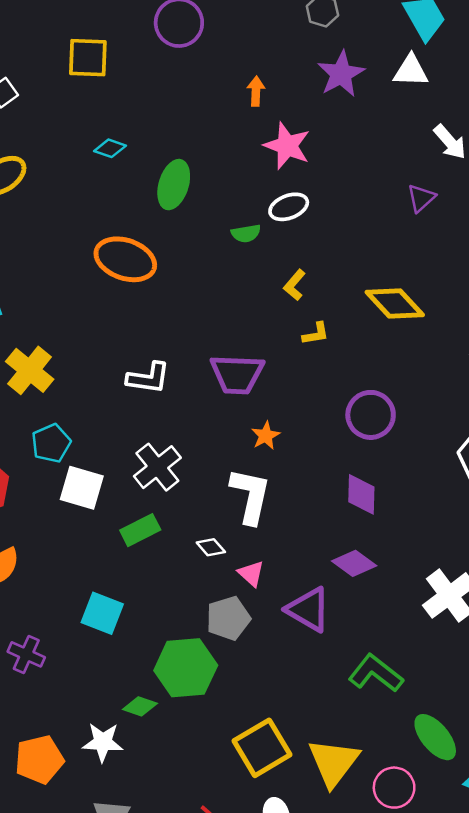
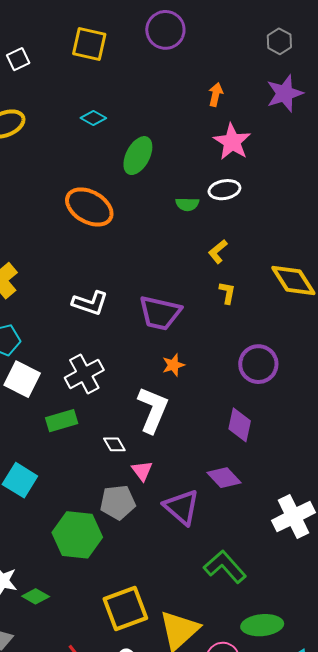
yellow L-shape: (316, 334) -> (227, 293), turned -80
green diamond: (140, 706) -> (36, 596), moved
green ellipse: (435, 737) -> (262, 625), turned -66

